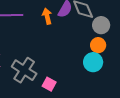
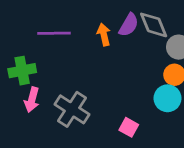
pink square: (49, 84) -> (129, 127), moved

